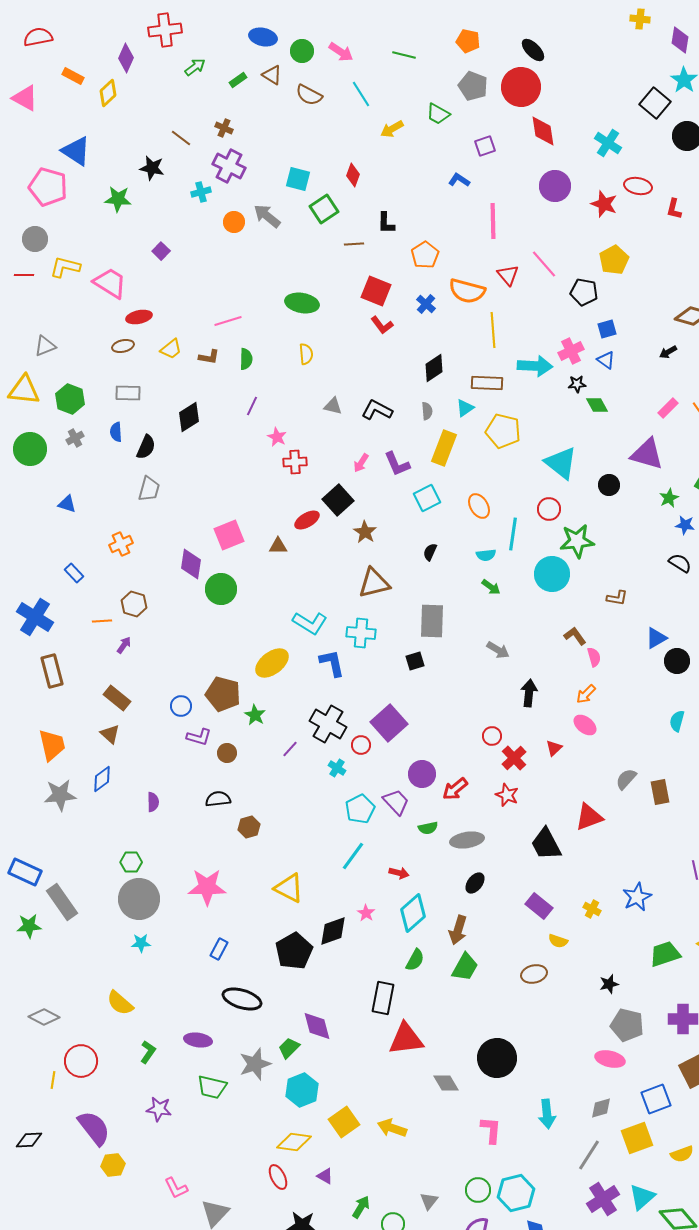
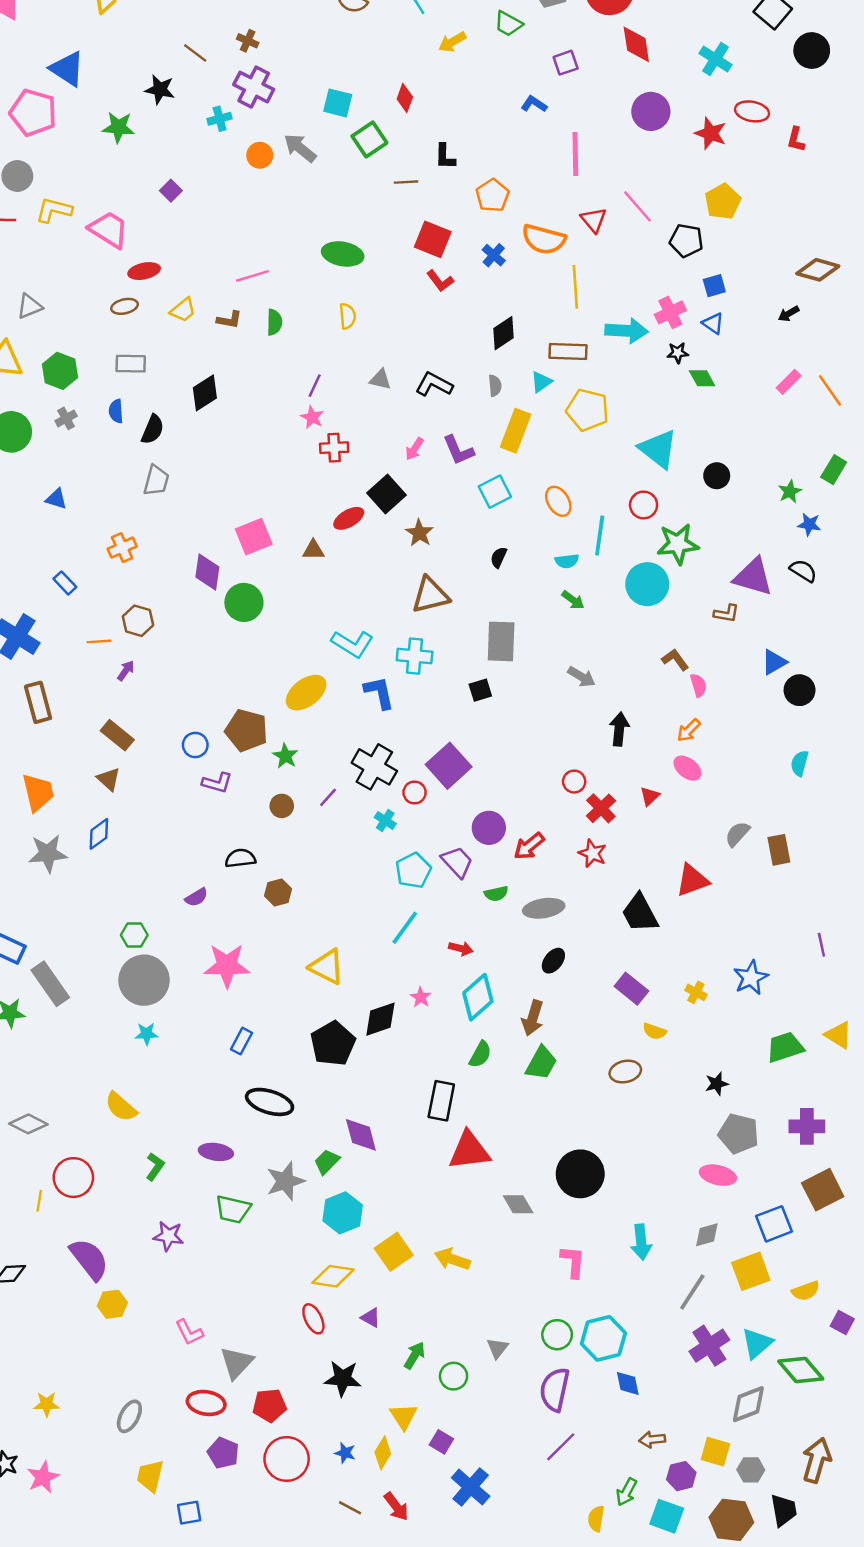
purple line: (252, 406) -> (315, 386), moved
purple triangle: (647, 454) -> (753, 577), moved
brown circle: (227, 753) -> (282, 806), moved
purple semicircle: (153, 802) -> (196, 897), moved, turned 60

